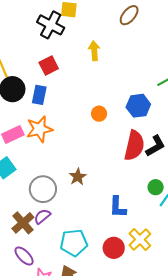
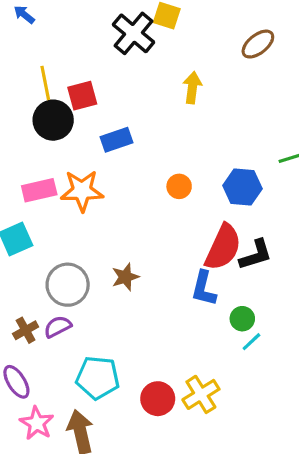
red square: (49, 65) -> (82, 96), moved
blue rectangle: (39, 95) -> (116, 140), moved, turned 48
blue L-shape: (118, 207) -> (204, 288), moved
brown cross: (23, 223) -> (26, 330), size x0.7

